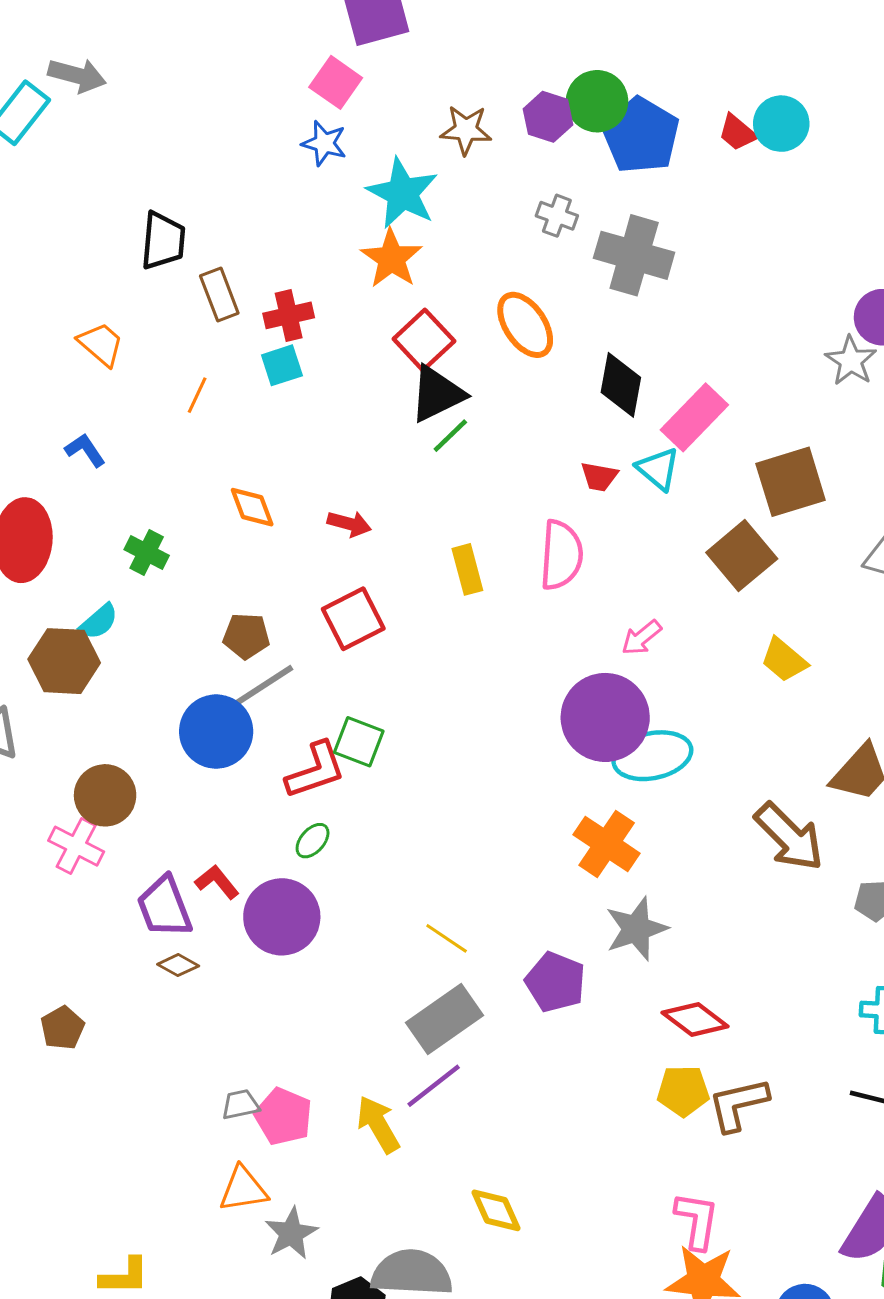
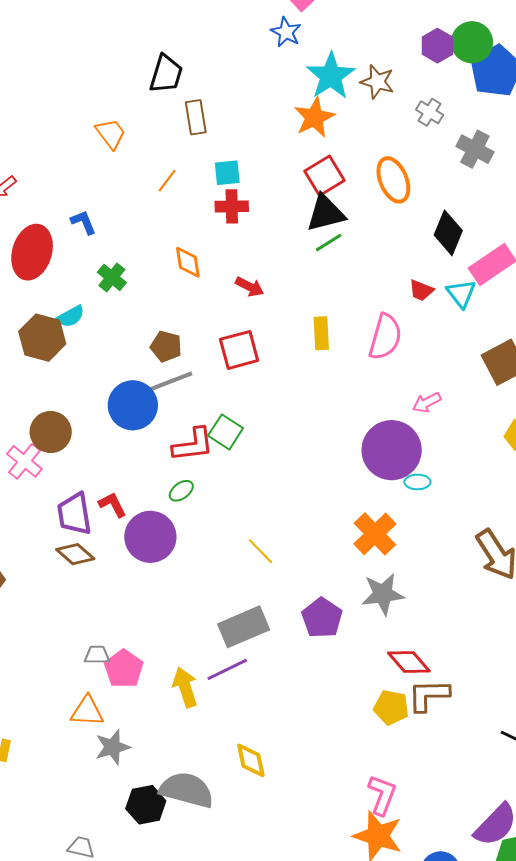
brown star: (466, 130) -> (377, 82), moved
gray cross: (634, 255) -> (475, 149), size x0.7
red cross: (289, 315) -> (232, 206), moved
blue L-shape: (85, 450) -> (83, 222), moved
cyan ellipse: (652, 756) -> (417, 482), size x0.5
yellow line: (447, 938) -> (261, 551), moved
brown diamond: (178, 965) -> (75, 554), size x1.4
brown L-shape: (738, 1104) -> (429, 695), moved

